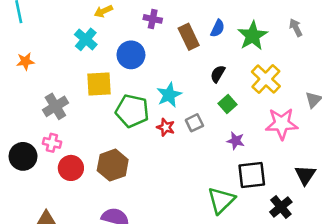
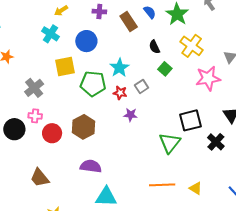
blue semicircle: (218, 28) -> (150, 12), turned -56
black semicircle: (218, 74) -> (154, 47), turned -48
purple star: (236, 141) -> (131, 115), moved

